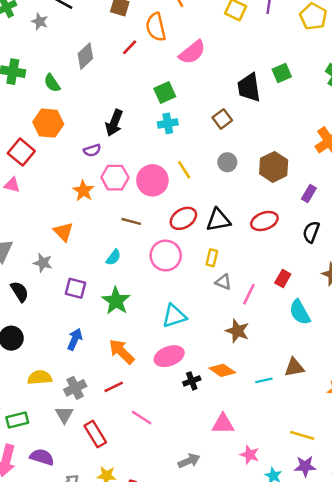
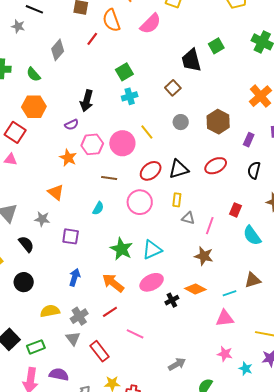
pink semicircle: (192, 52) -> (151, 24), moved
green star: (116, 301) -> (121, 249), moved
pink triangle: (223, 424) -> (225, 318), moved

